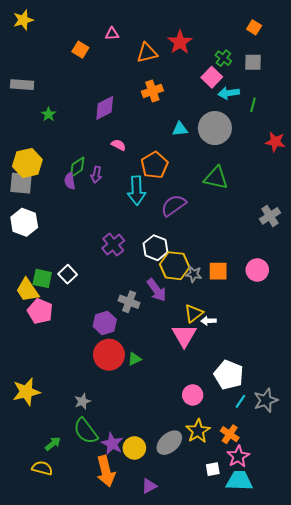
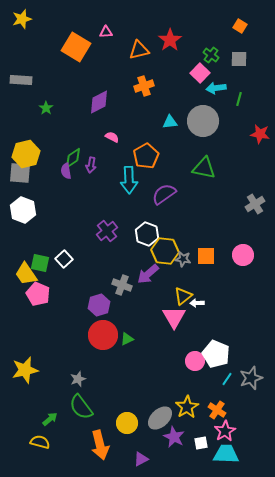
orange square: (80, 50) -> (76, 47), size x1.8
purple arrow: (157, 290) -> (148, 274), turned 85
pink circle: (193, 395) -> (195, 361), moved
purple star: (112, 444) -> (174, 437), moved

